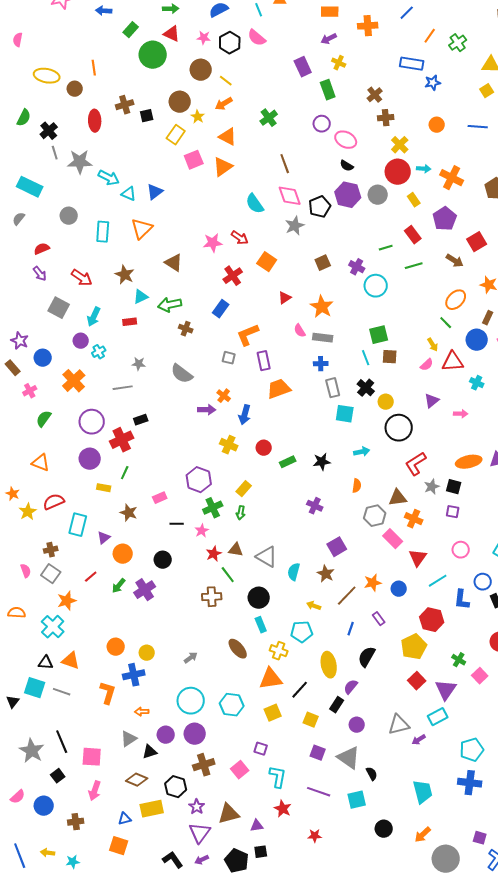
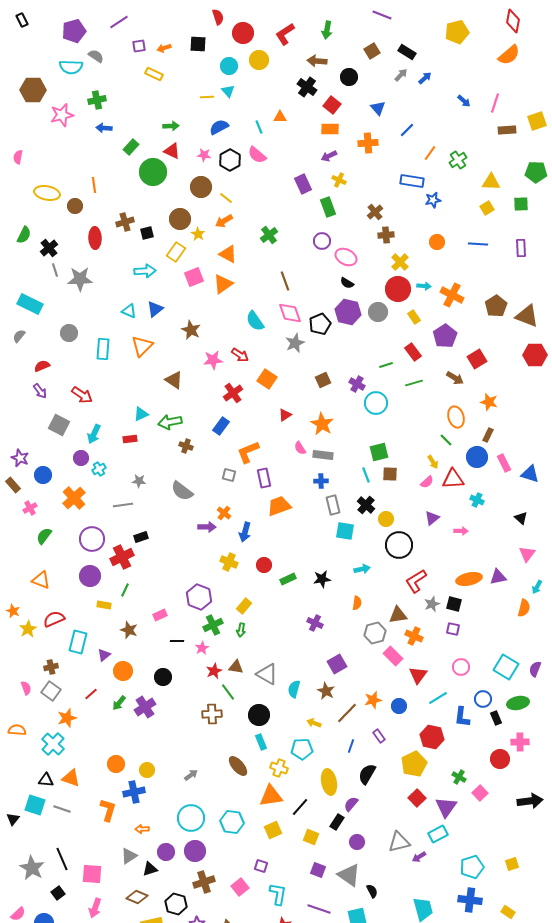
cyan arrow: (109, 178) -> (145, 271), moved, turned -30
brown star: (125, 275) -> (191, 330), moved
orange ellipse: (456, 300) -> (456, 417), turned -60

